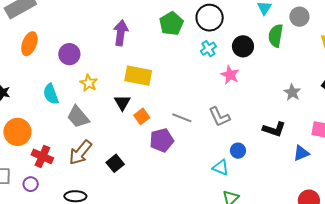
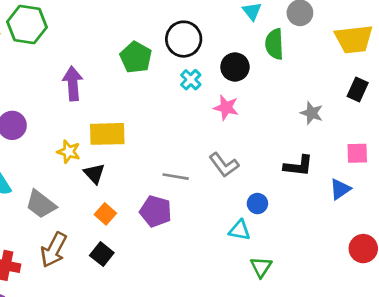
yellow star: (89, 83) -> (69, 152), moved
orange square: (142, 116) -> (105, 214), moved
purple pentagon: (162, 140) -> (156, 211), turned -30

